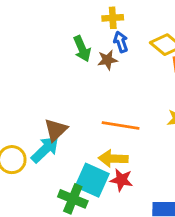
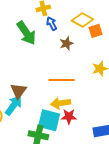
green arrow: (82, 49) -> (26, 33), size x1.4
brown star: (107, 60) -> (66, 43), moved

